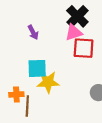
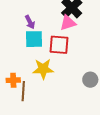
red square: (84, 48) -> (59, 45), moved
cyan square: (37, 68) -> (34, 39), moved

